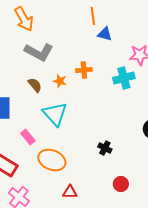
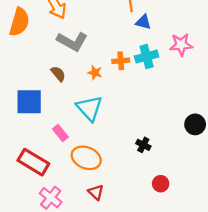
cyan cross: (124, 78) -> (147, 56), moved
brown semicircle: (35, 85) -> (58, 74), moved
red triangle: (70, 192) -> (96, 192), moved, turned 42

